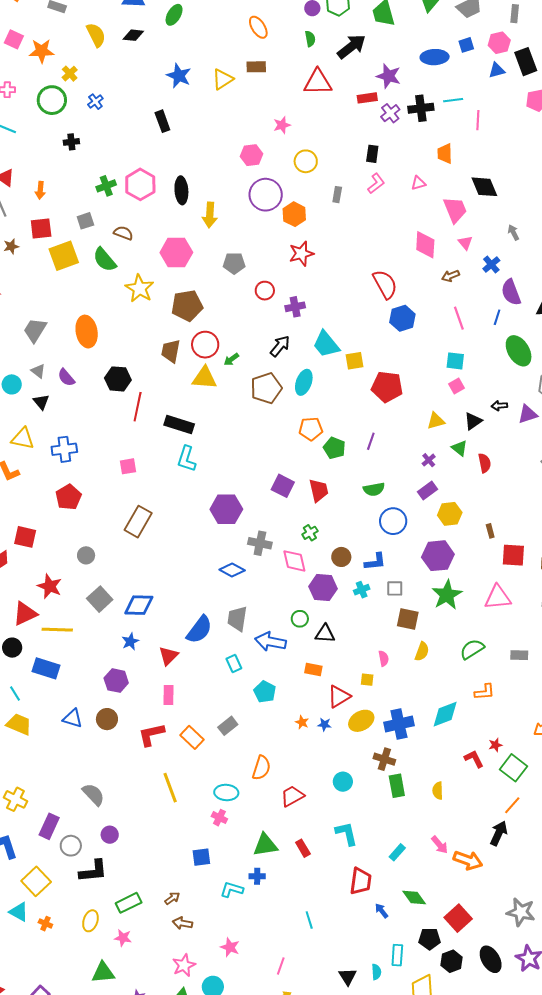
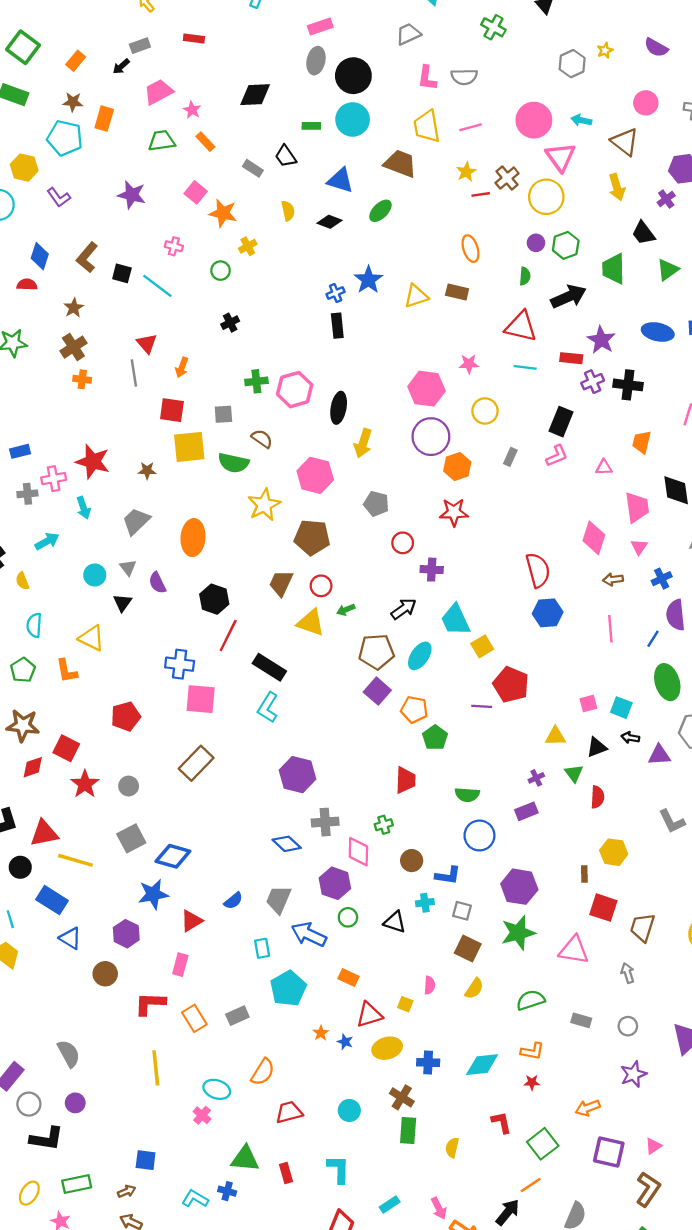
yellow semicircle: (96, 35) -> (288, 211), size x0.7
green circle: (52, 100) -> (221, 271), size x0.6
cyan line: (453, 100) -> (525, 367), moved
blue cross: (95, 102) -> (336, 293), moved
black cross: (71, 142) -> (230, 323), turned -35
black rectangle: (372, 154) -> (561, 422), size x1.4
pink hexagon: (251, 155) -> (426, 389), size x1.4
brown star: (11, 246) -> (147, 471), moved
green semicircle: (105, 260) -> (234, 463), turned -52
red circle: (205, 345) -> (321, 586), size x0.7
yellow square: (354, 361) -> (482, 646), turned -36
cyan square: (455, 361) -> (621, 708), moved
purple line: (371, 441) -> (482, 706), moved, turned 60
blue cross: (64, 449) -> (180, 664), moved
pink square: (128, 466) -> (201, 699), size x1.6
purple square: (283, 486) -> (377, 691), moved
yellow hexagon: (450, 514) -> (614, 852), moved
gray cross: (260, 543) -> (325, 822), turned -30
red star: (50, 586) -> (85, 784), moved
purple hexagon: (323, 588) -> (335, 883), moved
blue semicircle: (199, 630) -> (233, 901), size x0.6
black triangle: (325, 634) -> (395, 922), moved
blue star: (130, 641) -> (153, 894), size x1.5
cyan pentagon: (265, 692) -> (288, 988), size x1.4
blue triangle: (73, 718) -> (70, 938), moved
blue cross: (399, 724) -> (428, 1063), size x0.7
red star: (495, 745) -> (532, 1082), moved
blue square: (201, 857) -> (146, 1160), moved

